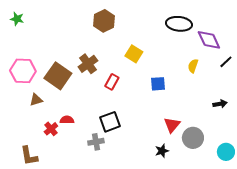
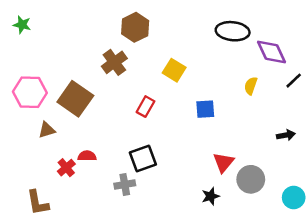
brown cross: (88, 64) -> (114, 62), moved

